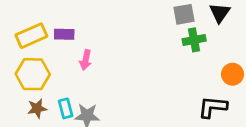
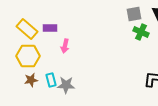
yellow rectangle: (31, 36) -> (27, 29), turned 65
green cross: (194, 40) -> (141, 32), turned 35

